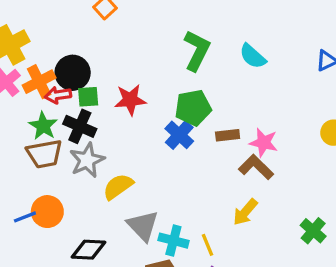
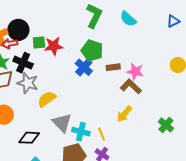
green square: (88, 97) -> (39, 43), moved
green pentagon: (193, 108) -> (92, 51), turned 30
gray star: (87, 160) -> (28, 83), turned -30

